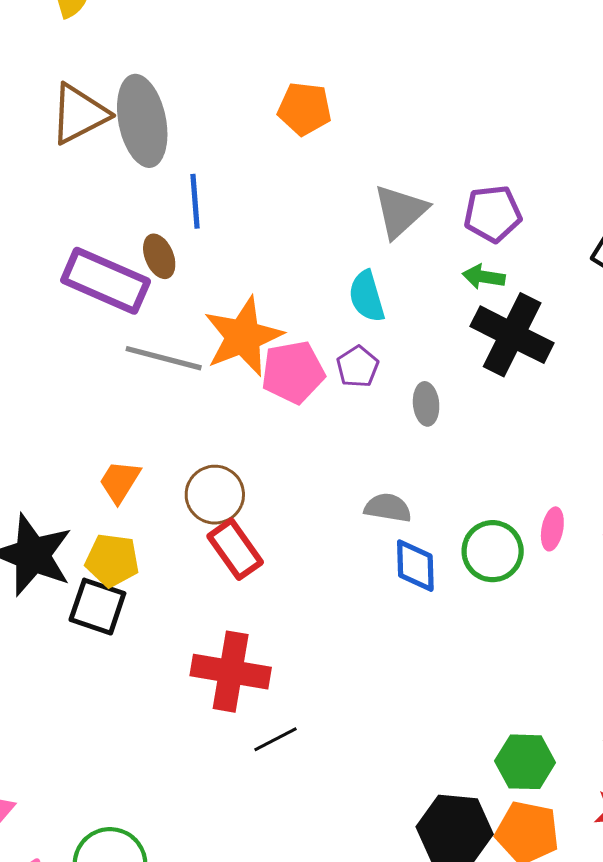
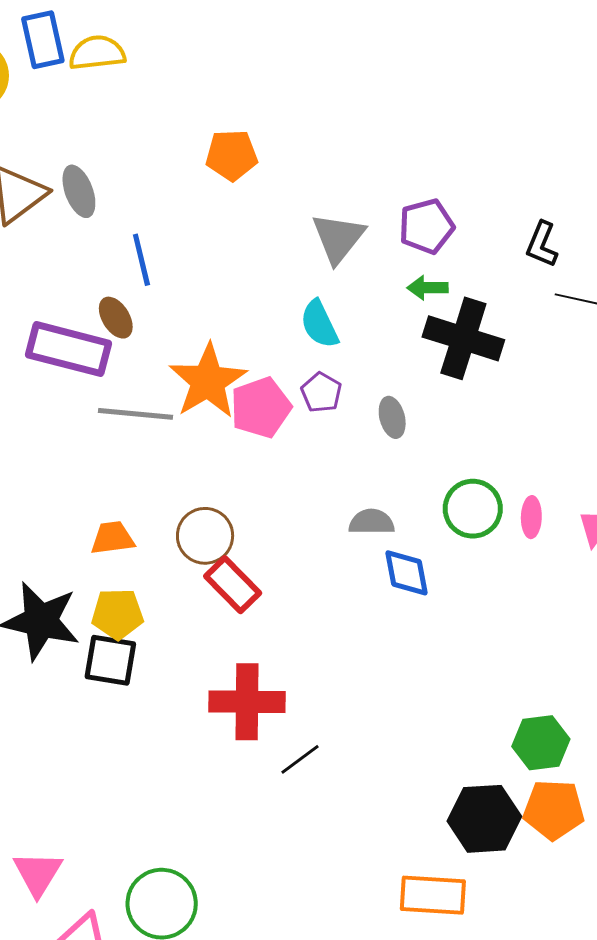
gray ellipse: (142, 121) -> (79, 191), size x0.6
orange trapezoid: (120, 482) -> (112, 538), turned 60
green circle: (493, 551) -> (473, 509), moved

